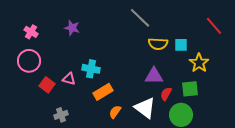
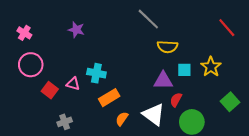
pink cross: (31, 32) -> (24, 33), moved
cyan square: (181, 45) -> (184, 70), moved
green square: (190, 89) -> (230, 102), moved, turned -36

